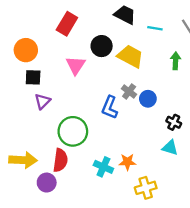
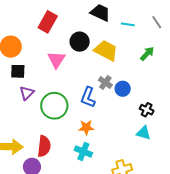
green arrow: (176, 61) -> (147, 54), turned 42
green circle: (73, 131) -> (54, 106), moved
orange star: (127, 162) -> (86, 127), moved

